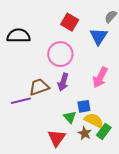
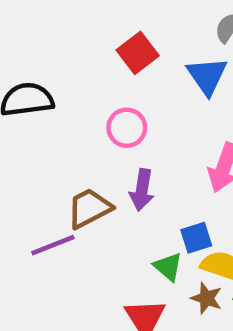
red square: (70, 22) -> (138, 53), turned 30
pink circle: (60, 54) -> (127, 128), size x0.7

